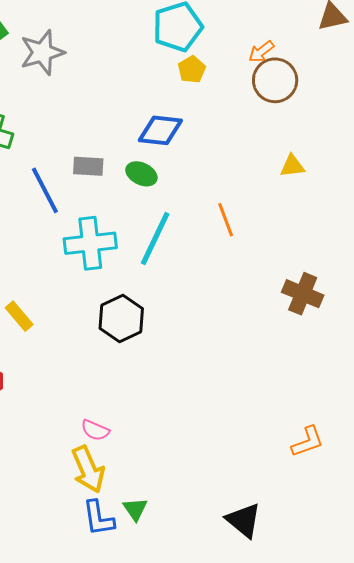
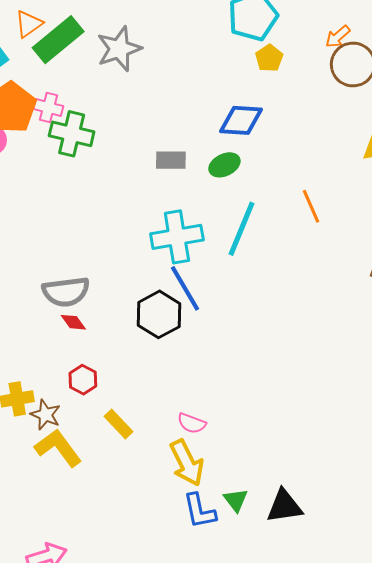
green ellipse: (141, 174) -> (224, 165), turned -48
blue line: (45, 190) -> (185, 288), moved
yellow rectangle: (19, 316) -> (118, 424), moved
black hexagon: (121, 318) -> (159, 314), moved
black triangle: (244, 520) -> (284, 506), moved, turned -45

